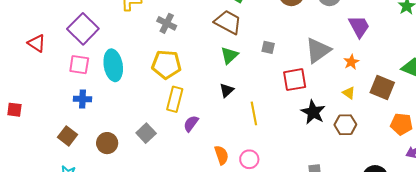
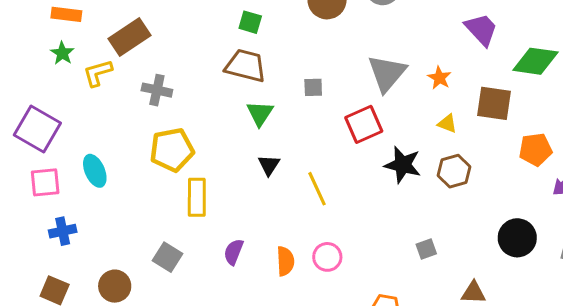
purple trapezoid: (359, 26) -> (481, 29), moved
cyan ellipse: (113, 65) -> (95, 171), size x0.7
purple semicircle: (191, 124) -> (234, 252), moved
orange semicircle: (222, 155) -> (285, 261), turned 30

